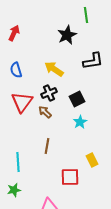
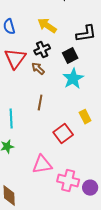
black L-shape: (93, 61) -> (86, 34), moved
cyan star: (80, 122) -> (73, 79), size x1.5
red square: (70, 177) -> (63, 134), turned -36

